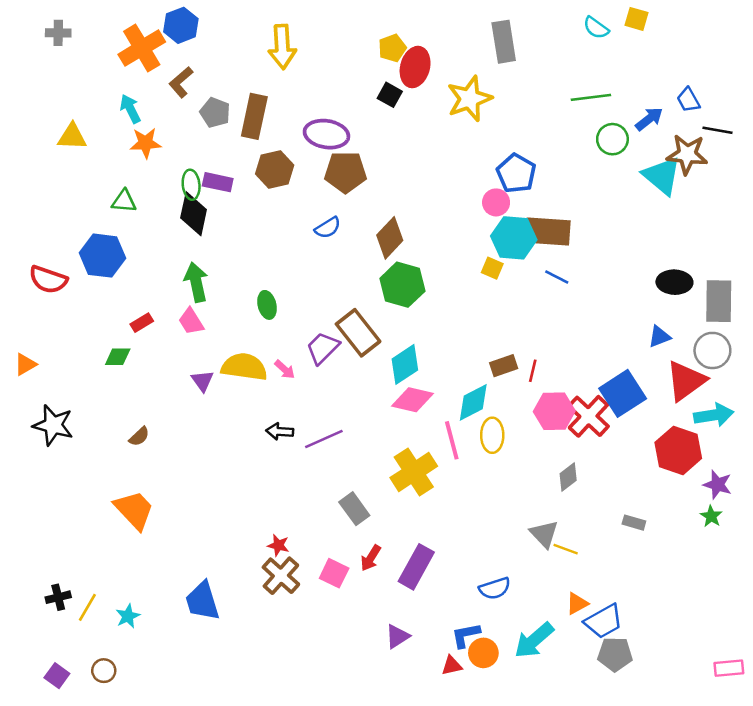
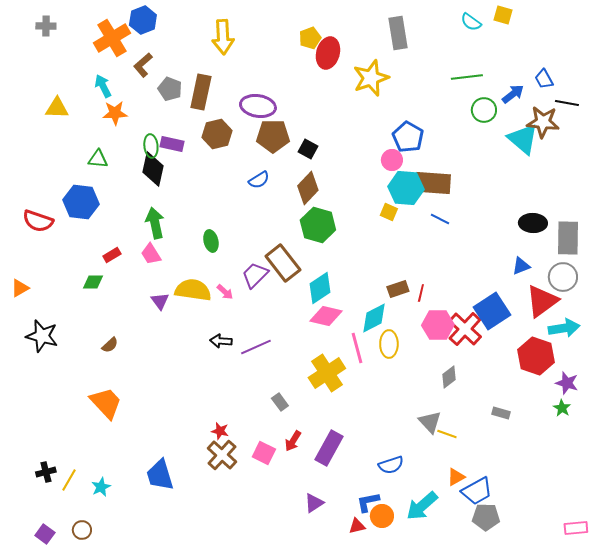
black square: (390, 95) -> (308, 149), moved
gray rectangle: (354, 509) -> (280, 402), size x0.7

